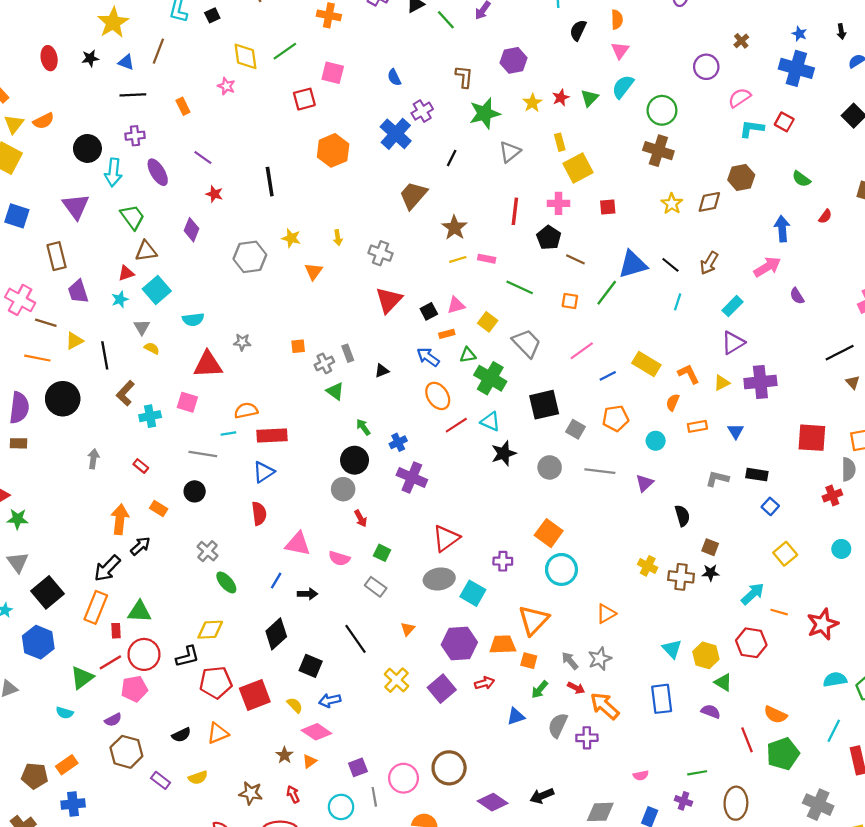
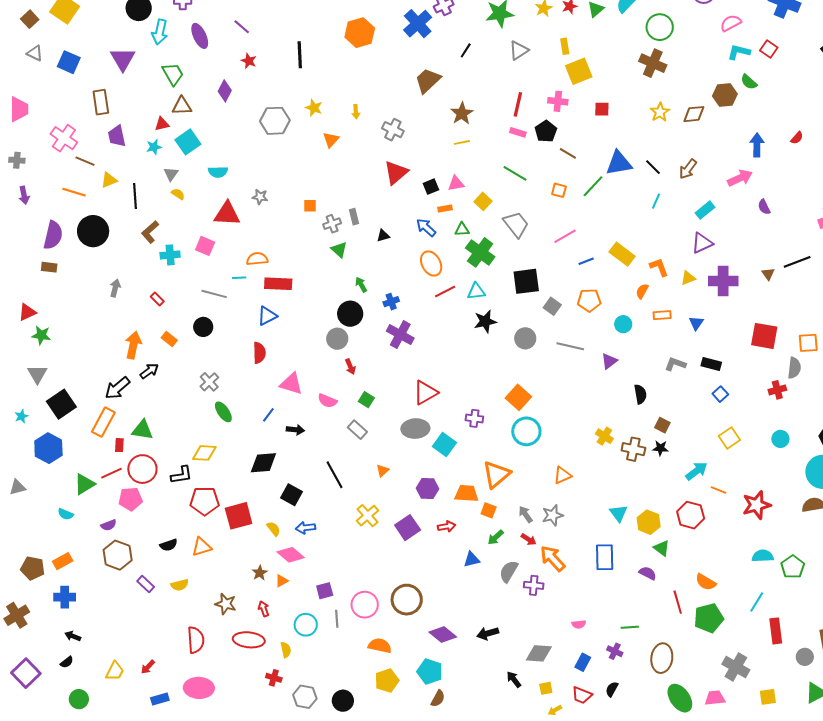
green semicircle: (801, 179) -> (749, 82), moved
pink rectangle: (487, 259) -> (518, 132), moved
brown triangle: (853, 382) -> (768, 274), moved
cyan triangle: (490, 421) -> (476, 291), turned -36
black diamond: (276, 634) -> (263, 463), turned 32
purple hexagon: (459, 643) -> (428, 489), size x0.7

